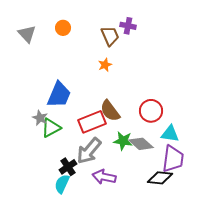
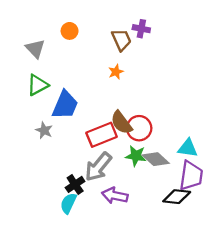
gray triangle: (27, 34) -> (35, 49), moved
red circle: (151, 111) -> (139, 128), moved
green triangle: (51, 128) -> (37, 85), moved

